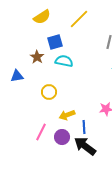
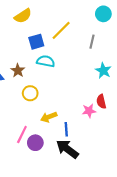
yellow line: (79, 19) -> (61, 30), moved
brown star: (37, 57) -> (18, 71), moved
purple circle: (62, 137) -> (35, 143), moved

